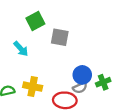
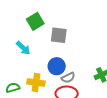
blue circle: (82, 75) -> (57, 66), moved
gray semicircle: (80, 88) -> (68, 78), moved

